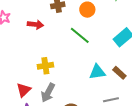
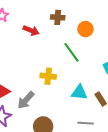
yellow cross: (45, 66) -> (48, 76), moved

